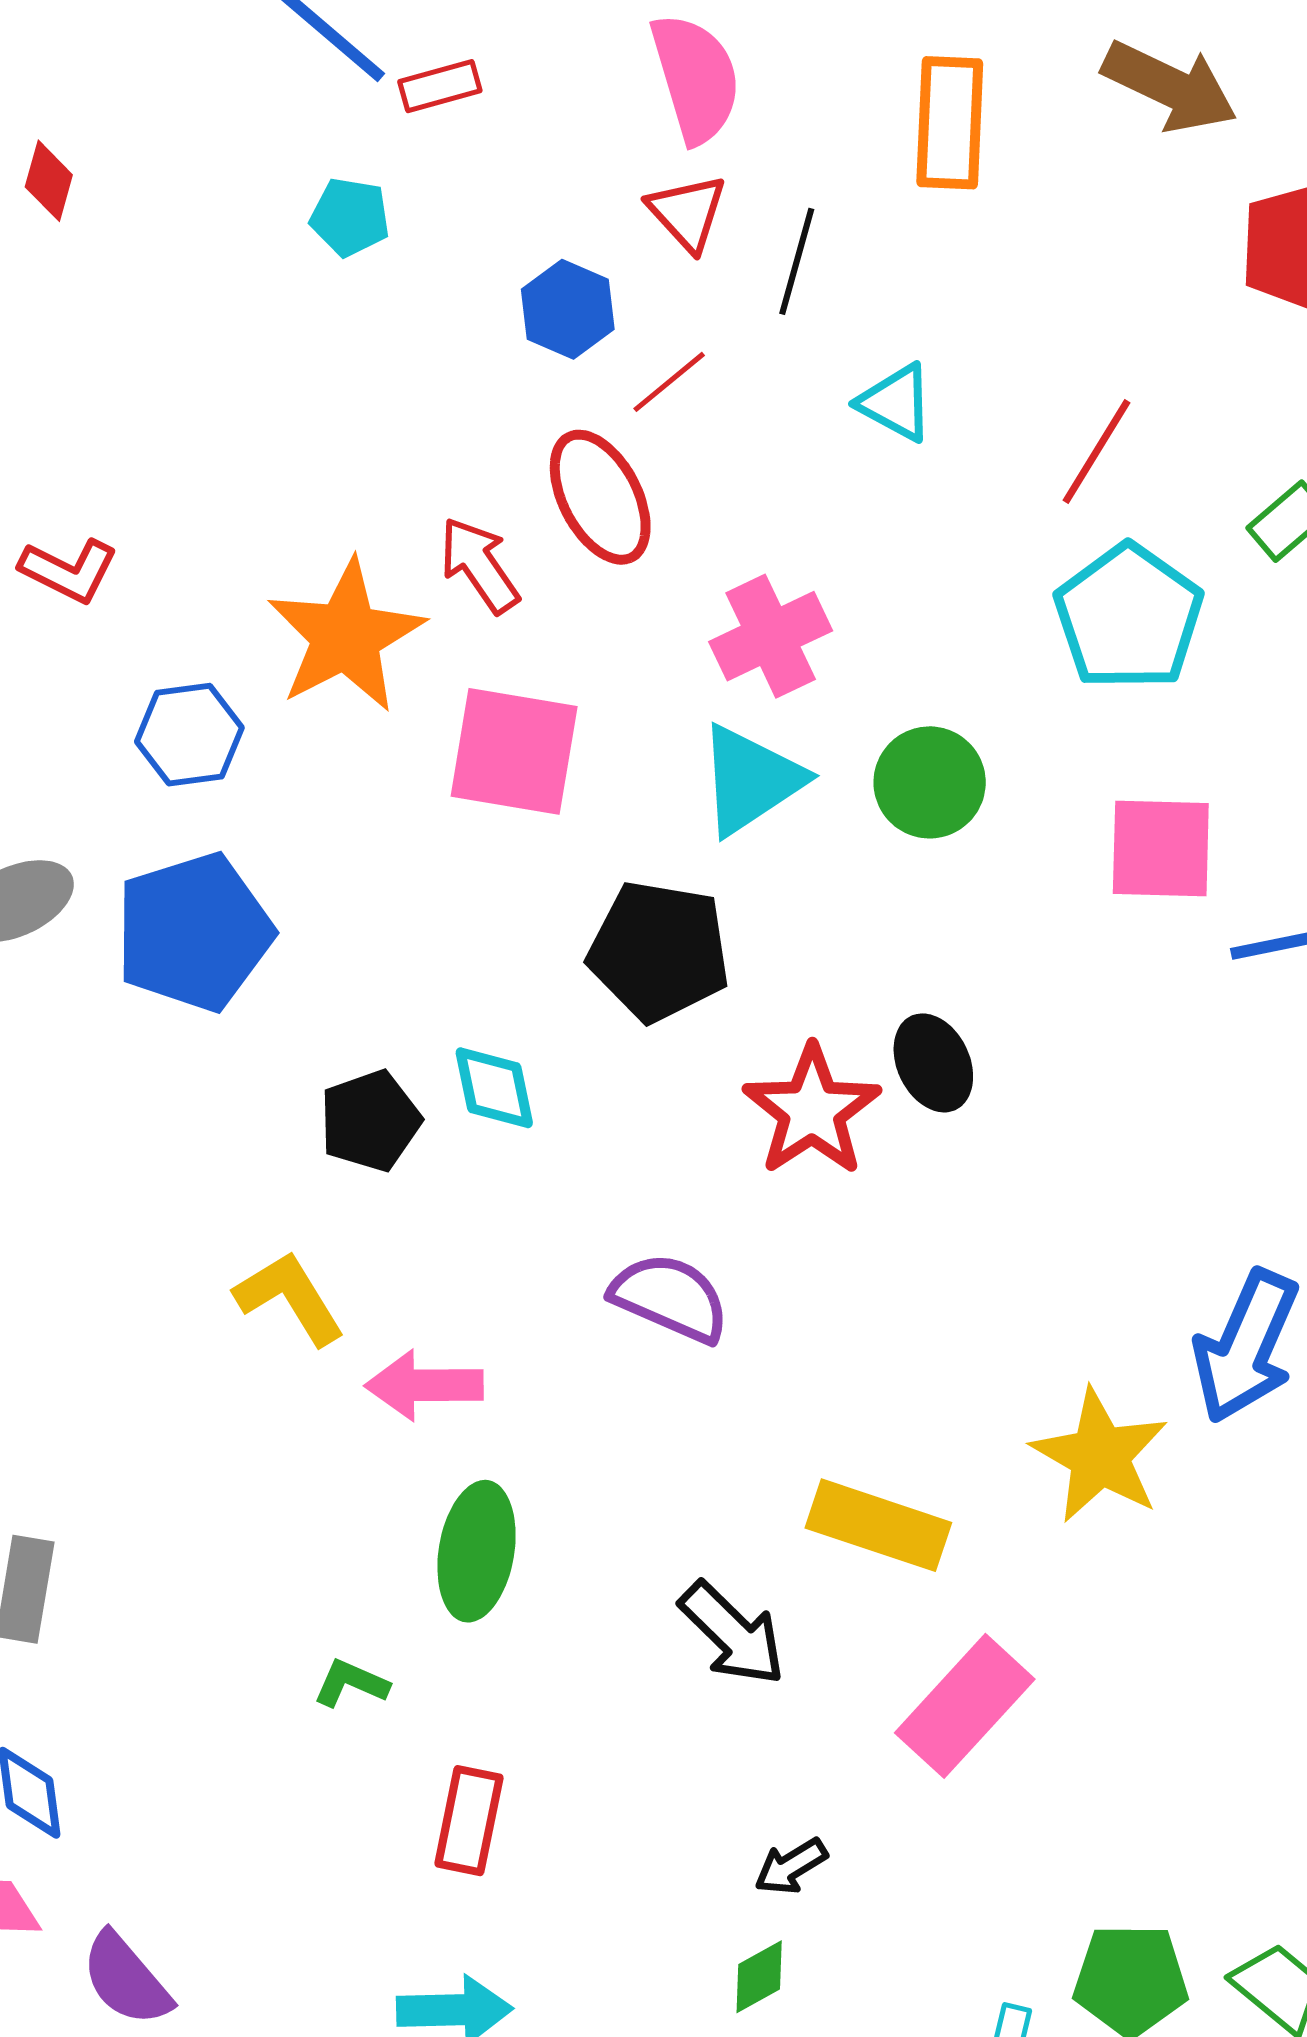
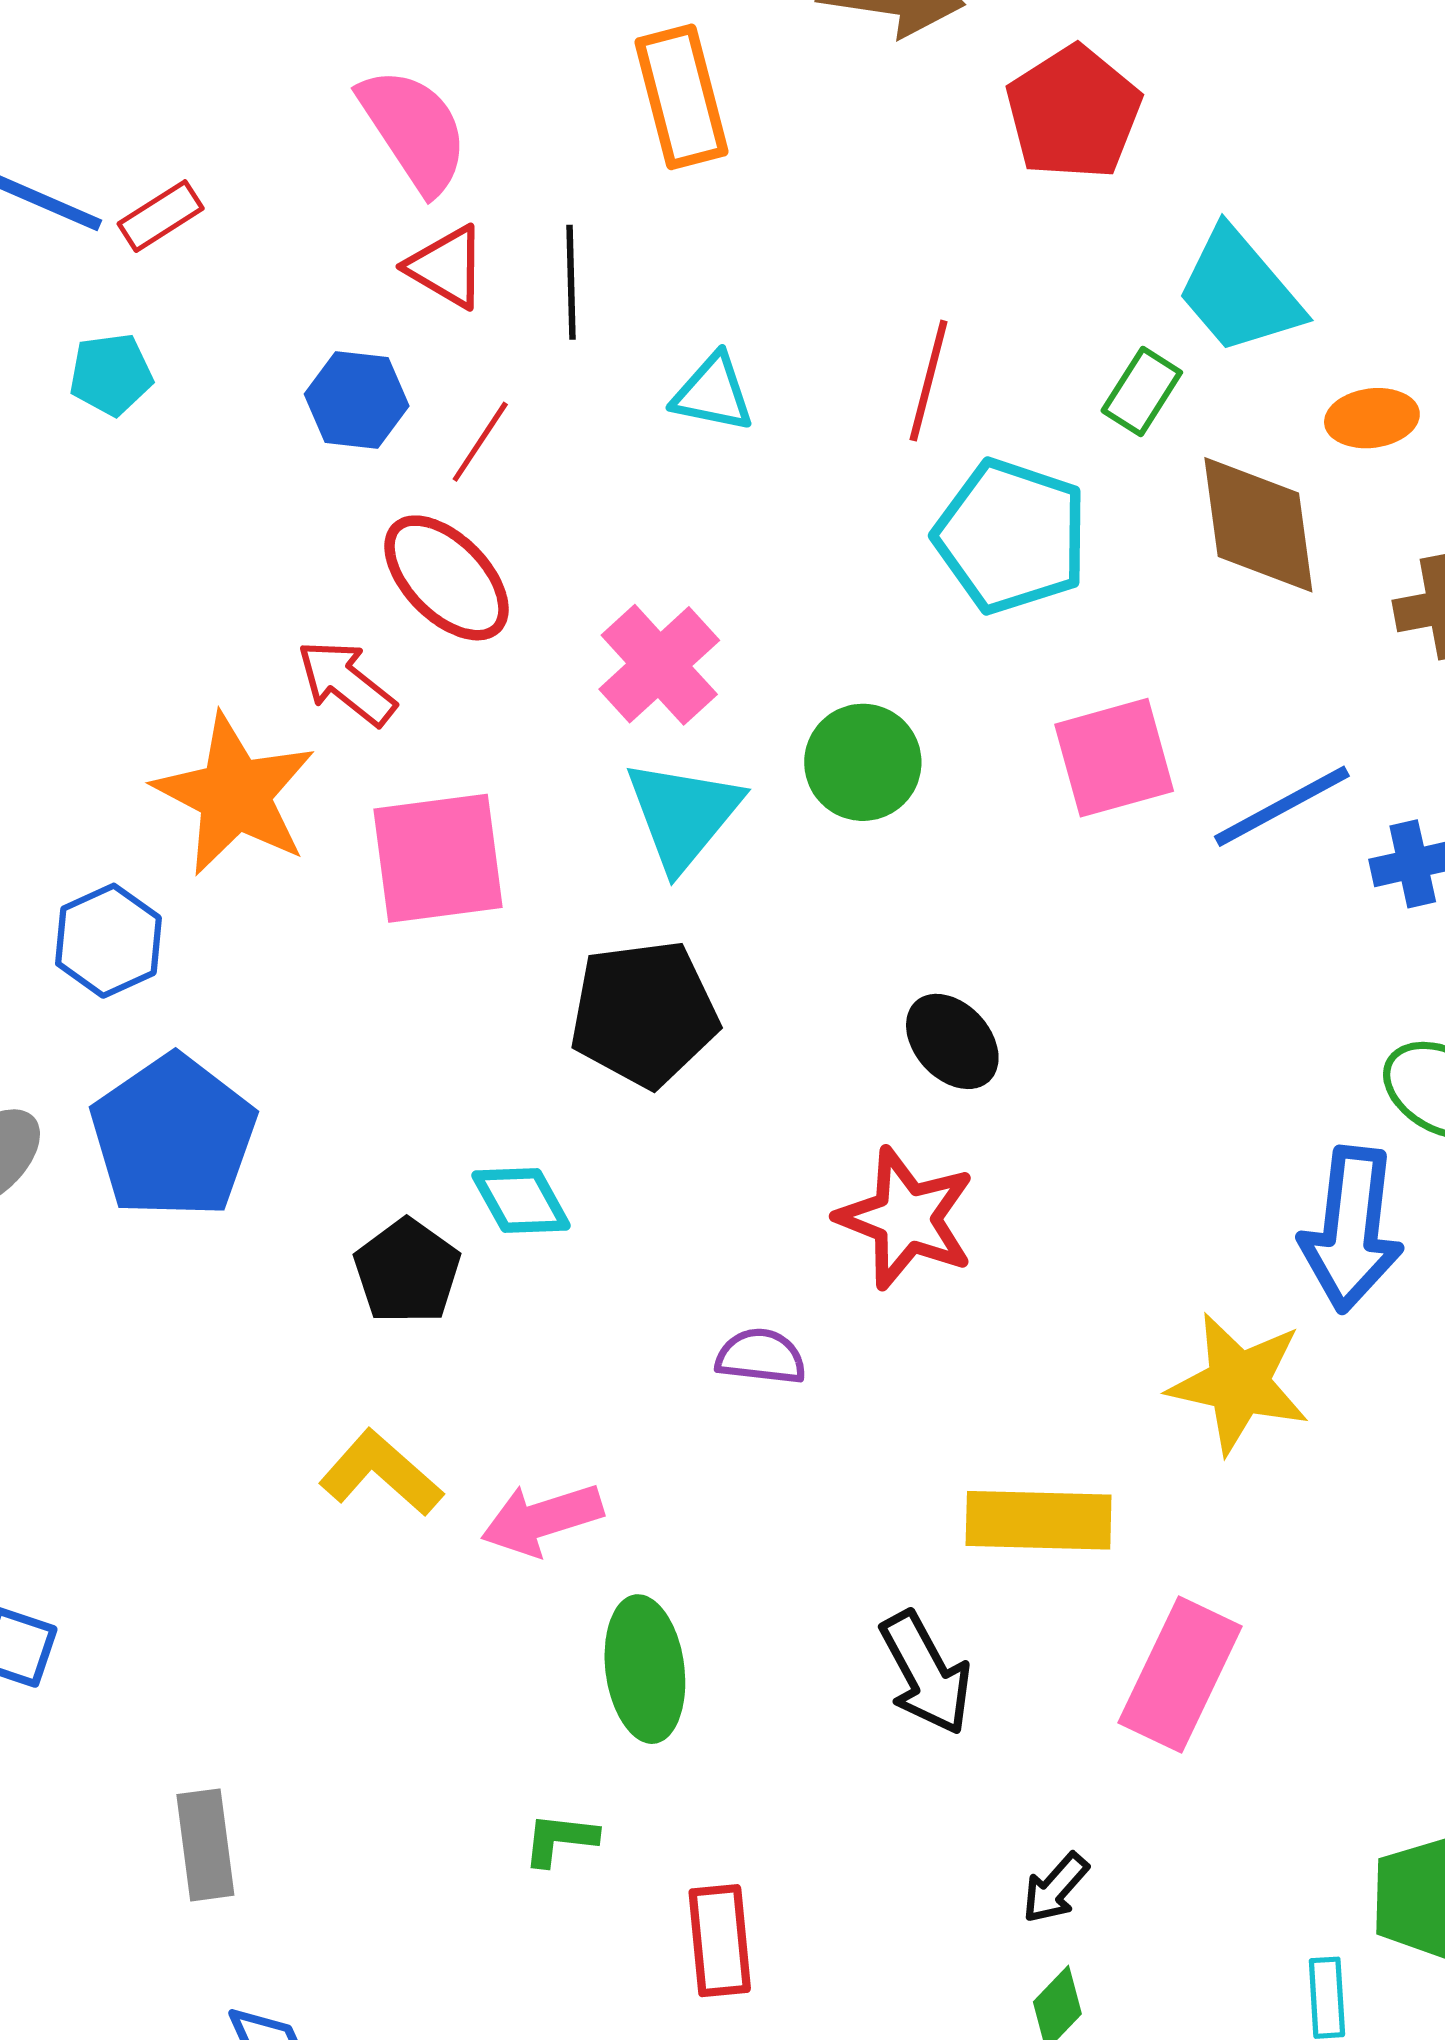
red star: (812, 1111) -> (906, 1218), moved
purple semicircle: (670, 1298) -> (761, 1357), size x0.7
black arrow: (732, 1634) -> (926, 1673), turned 34

